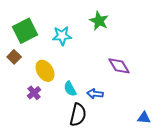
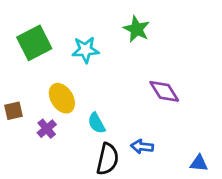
brown square: (14, 57) -> (13, 111), moved, turned 32
blue arrow: (95, 94) -> (142, 147), moved

